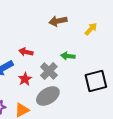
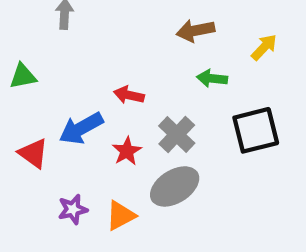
green arrow: (68, 56) -> (212, 78), moved
black square: (96, 81) -> (256, 130), moved

